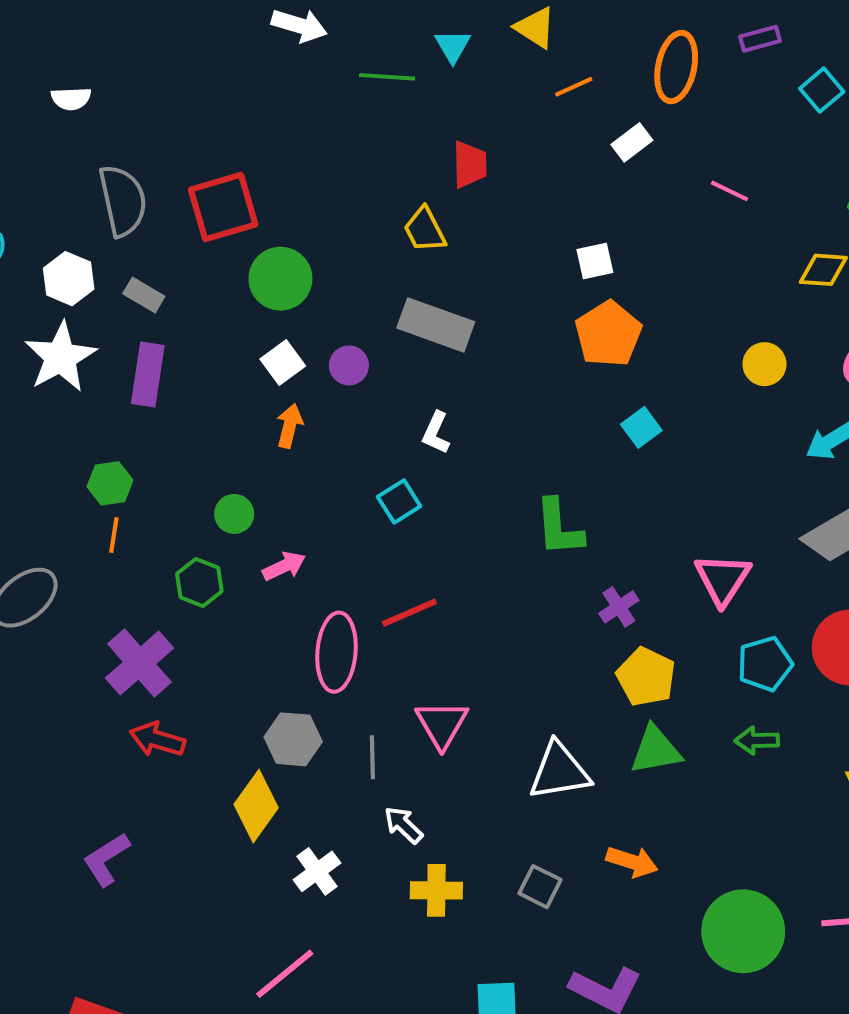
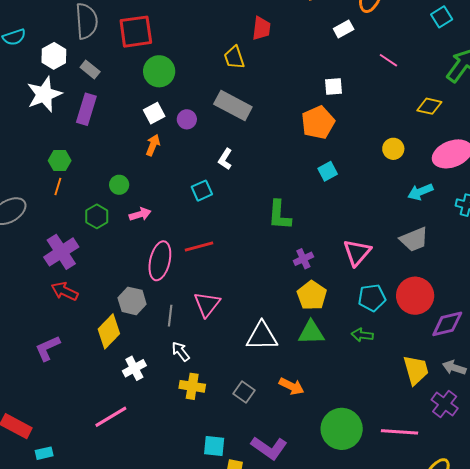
white square: (595, 261) -> (333, 86), moved
purple L-shape: (106, 859) -> (48, 348), moved

